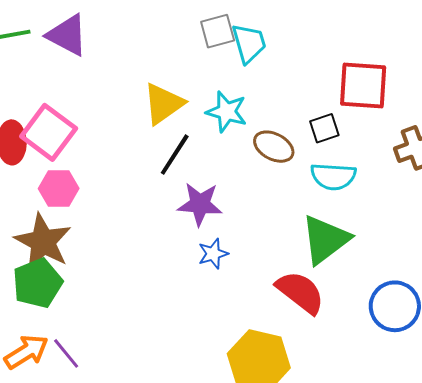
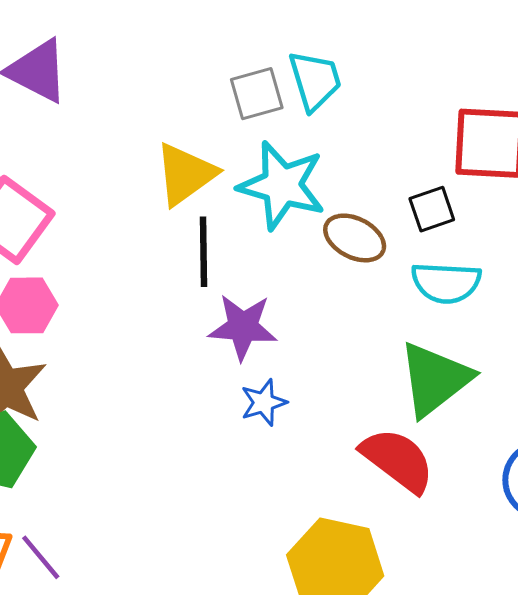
gray square: (218, 31) -> (257, 94), moved
cyan star: (227, 112) -> (282, 185), size x1.4
black line: (175, 155) -> (203, 252), turned -33

